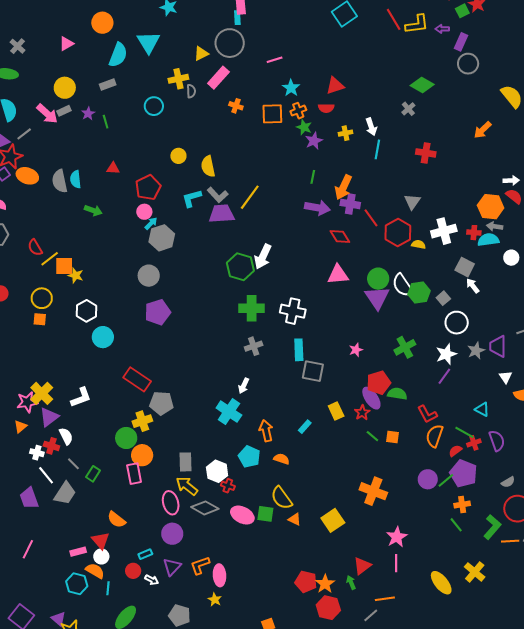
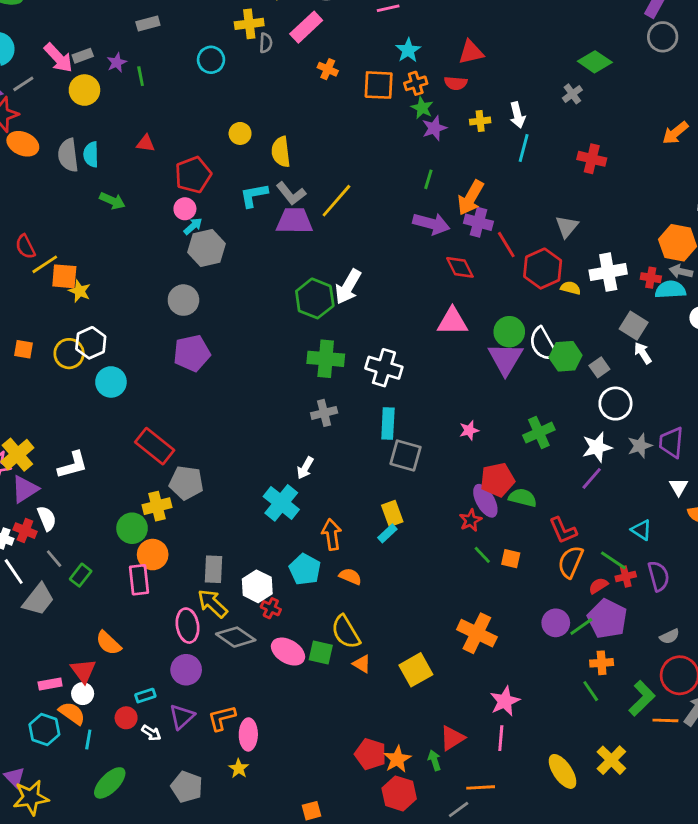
yellow circle: (65, 88) -> (84, 90), moved
yellow circle: (42, 298) -> (69, 354), moved
yellow rectangle: (336, 411) -> (392, 514), moved

